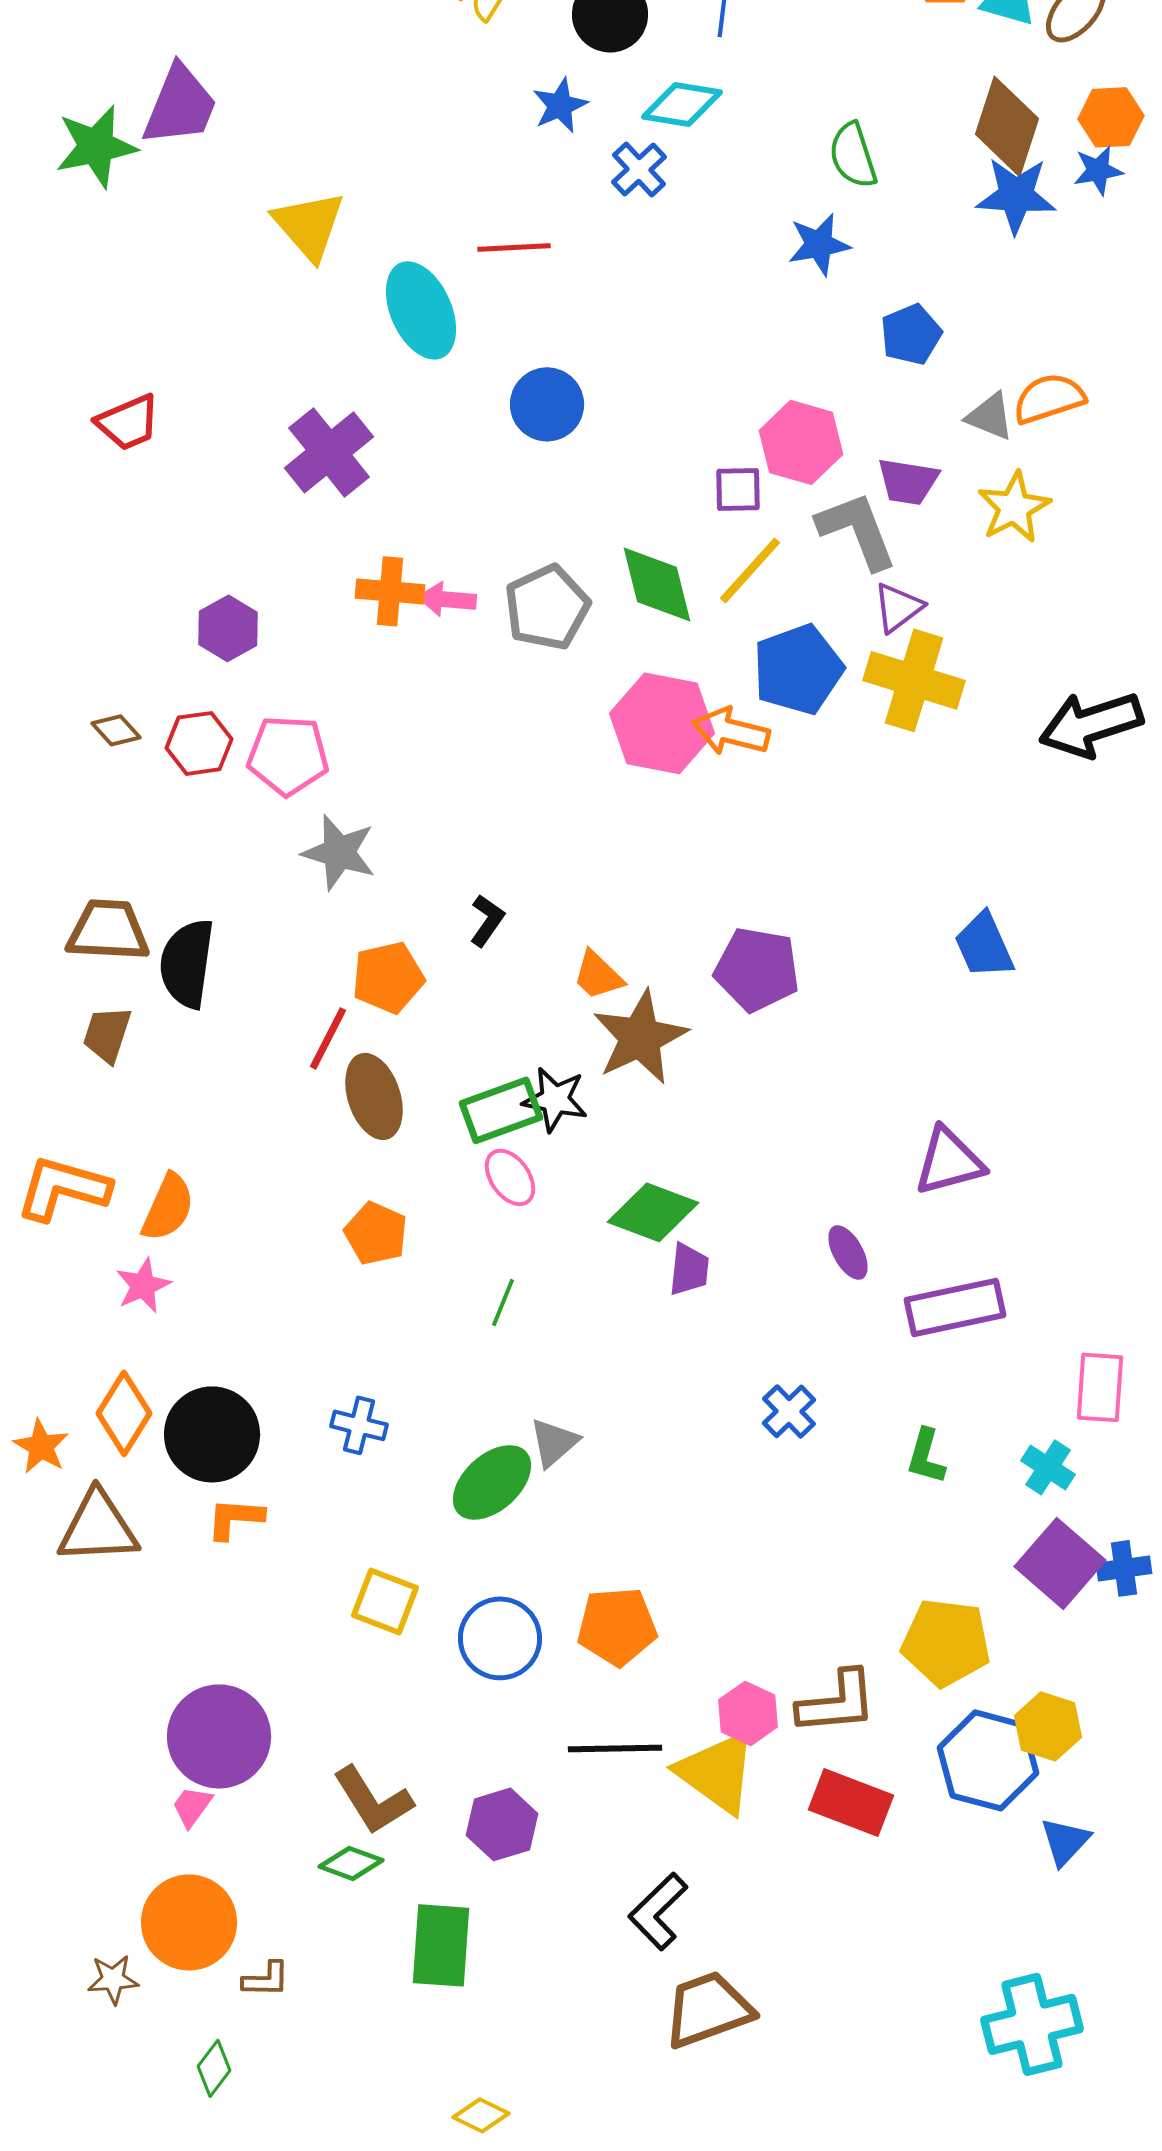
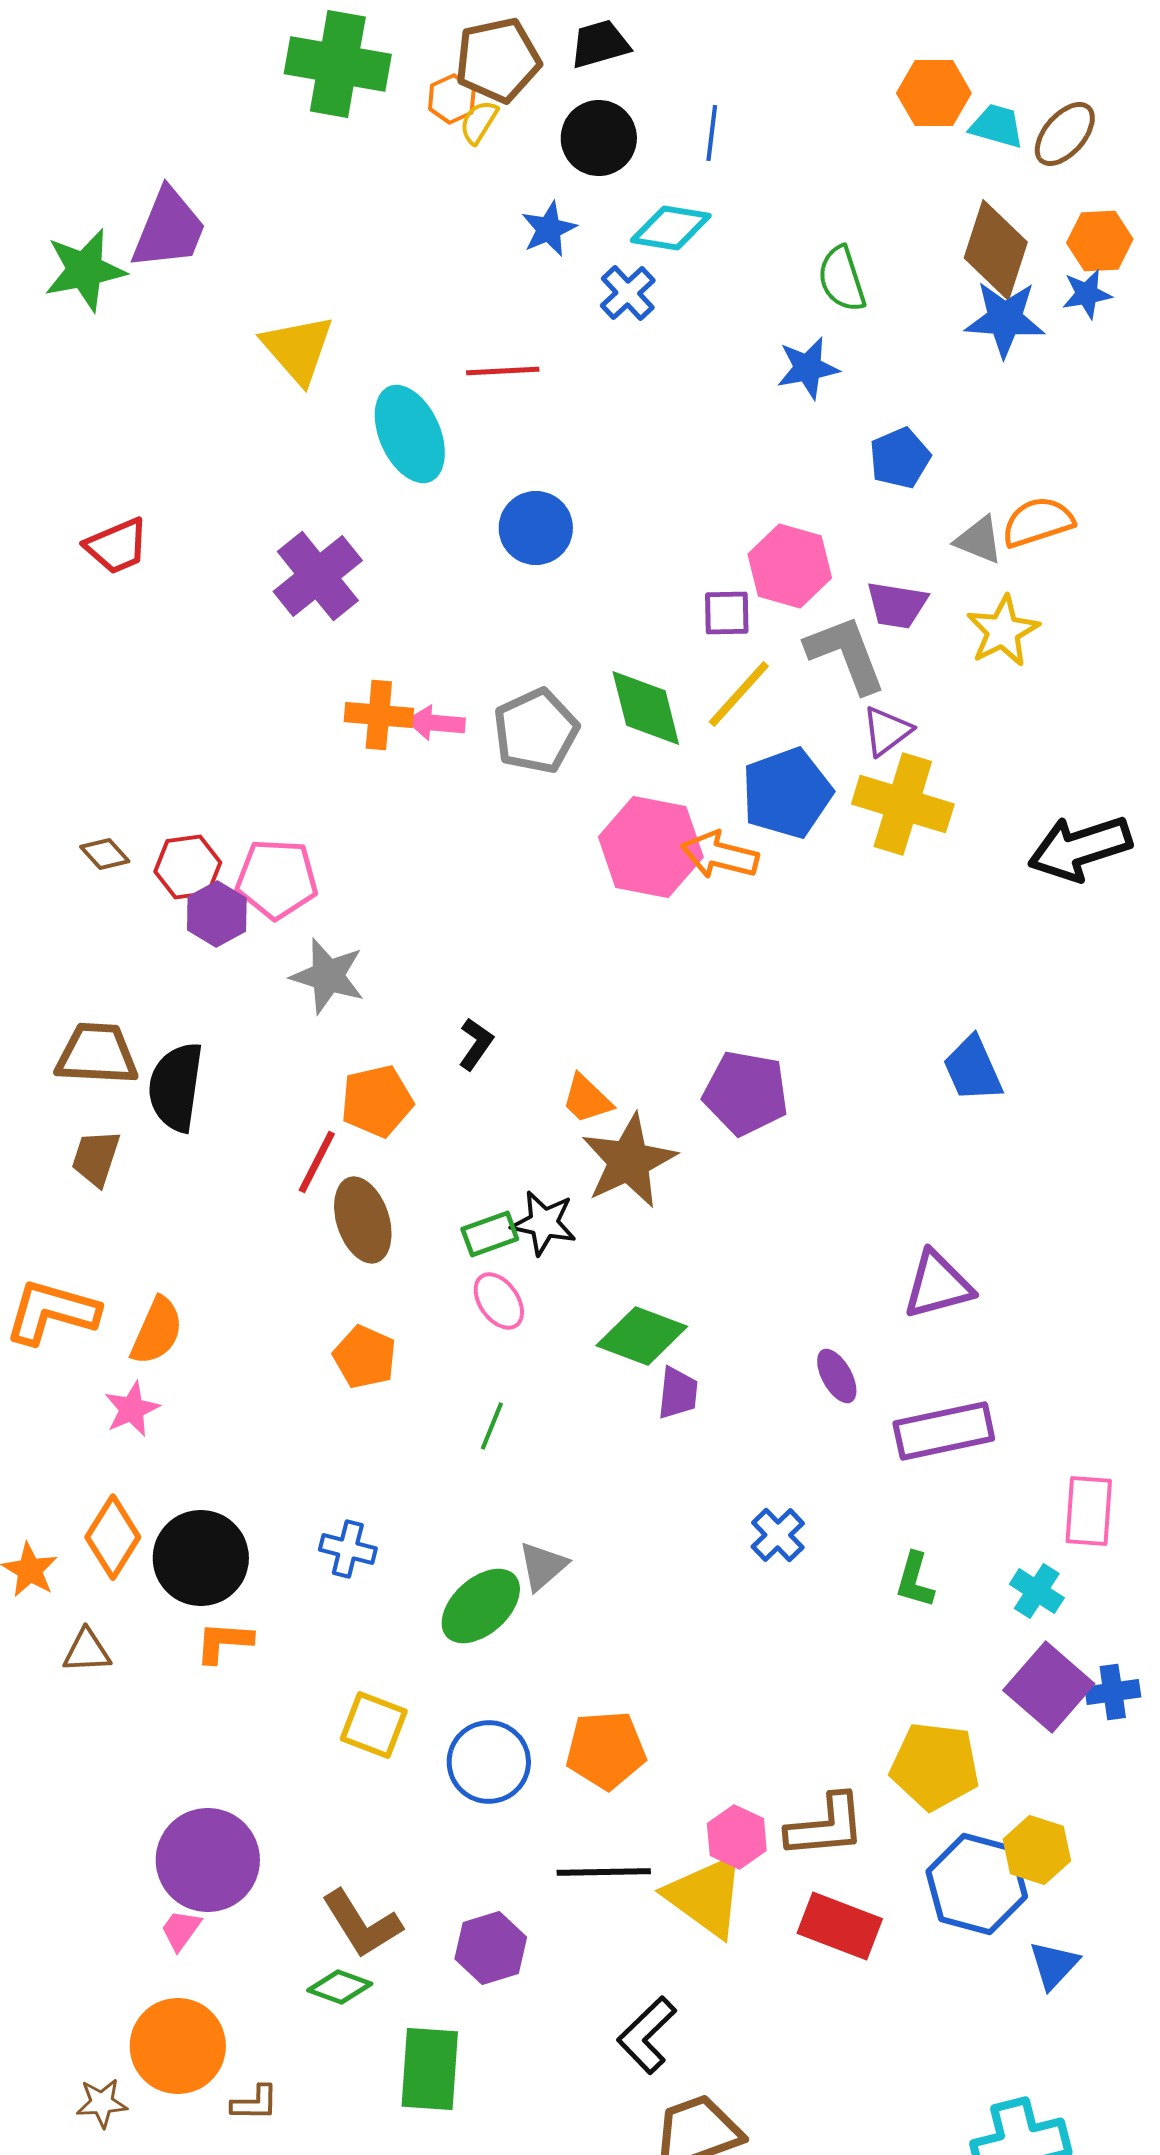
purple hexagon: (228, 628) -> (217, 914), moved
green rectangle: (501, 1110) -> (490, 1234), size x0.7
brown triangle: (98, 1527) -> (87, 1651), size x0.6

